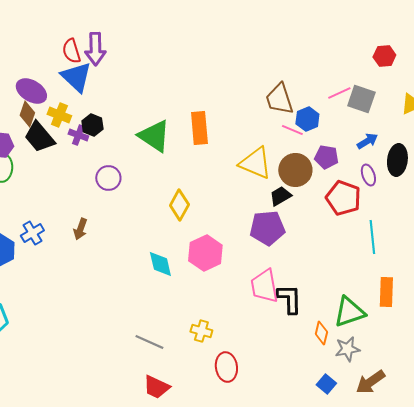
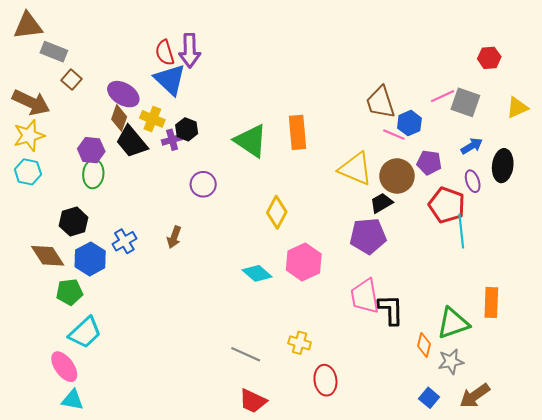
purple cross: (78, 135) -> (172, 140), turned -36
cyan line: (372, 237) -> (461, 231), moved
cyan diamond: (160, 264) -> (257, 273), turned -36

